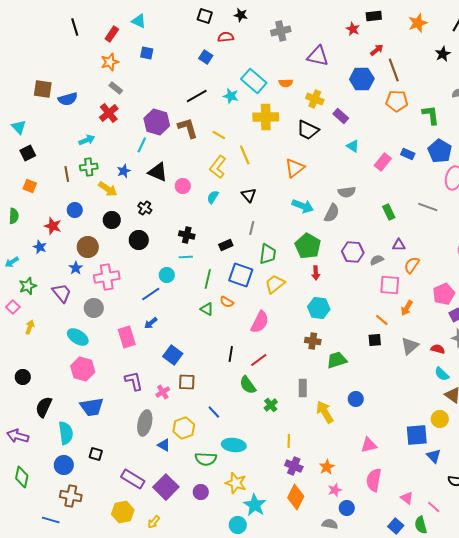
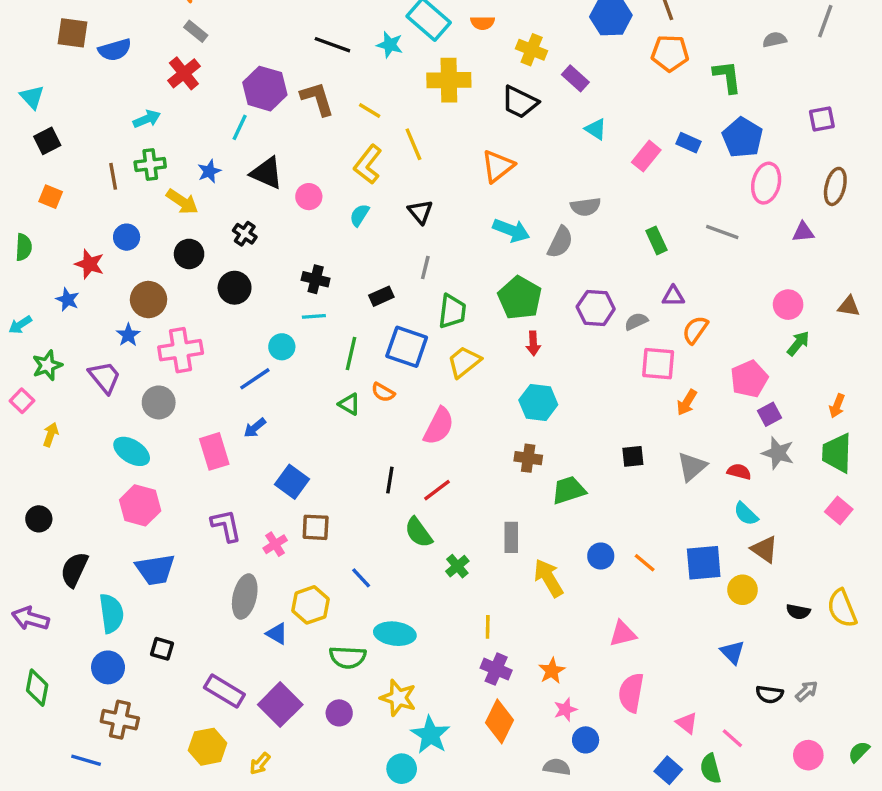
black line: (197, 96) -> (332, 45), turned 50
orange line: (382, 320) -> (645, 563), moved
blue square: (417, 435) -> (704, 563), moved

